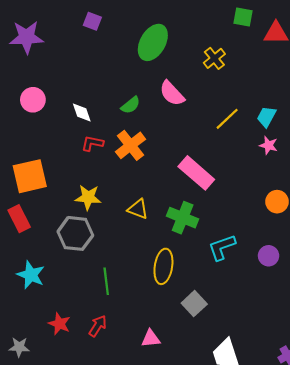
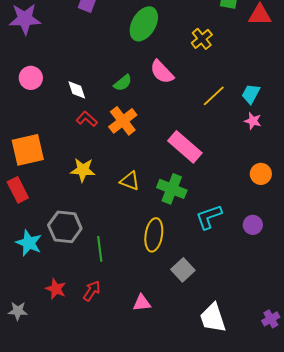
red L-shape: (92, 143) -> (87, 119), turned 30
gray hexagon: (75, 233) -> (65, 227), moved

